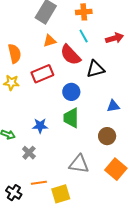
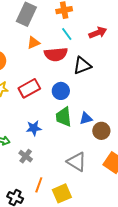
red semicircle: (70, 55) -> (56, 54), turned -45
red rectangle: (42, 74) -> (29, 88), moved
blue triangle: (113, 106) -> (86, 118), moved
gray triangle: (79, 164) -> (77, 162), turned 30
orange line: (39, 183) -> (39, 185), turned -56

